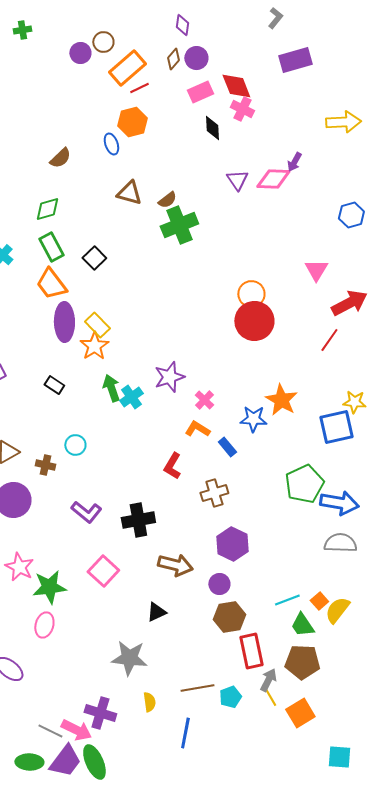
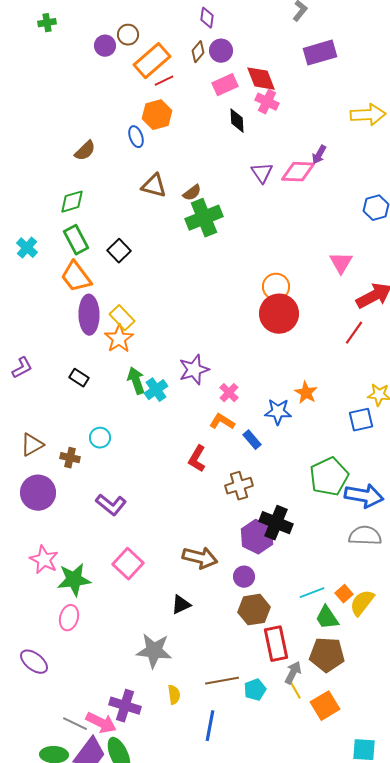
orange star: (281, 400) -> (306, 393), size x0.7
blue square: (336, 427) -> (361, 420), size x0.7
black cross: (138, 520) -> (276, 523), moved, turned 32

